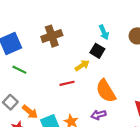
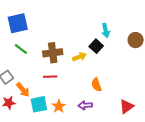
brown cross: (52, 36) -> (53, 53), moved
red line: (67, 83) -> (50, 77), moved
orange semicircle: (106, 91) -> (96, 85), size x0.6

